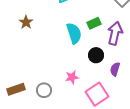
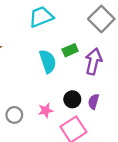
black circle: (96, 55) -> (72, 99), moved
gray circle: (44, 90) -> (14, 115), moved

